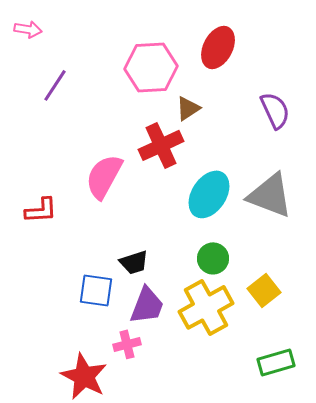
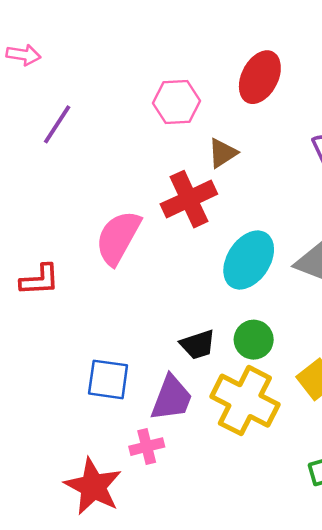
pink hexagon: (151, 67) -> (177, 102), size x0.7
black trapezoid: (134, 262) -> (198, 345), moved
yellow cross: (206, 307) -> (245, 401), turned -34

